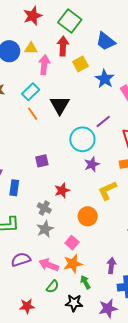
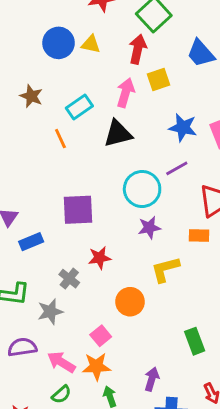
pink arrow: (44, 65) -> (126, 93), moved
blue star: (105, 79) -> (183, 127), moved, turned -30
black triangle: (60, 105) -> (118, 134), turned 35
orange line: (33, 114) -> (60, 139), moved
purple square: (42, 161) -> (78, 210), size x1.6
blue rectangle: (14, 188) -> (31, 242), turned 49
gray star: (45, 229) -> (50, 312), moved

